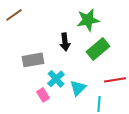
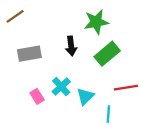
gray rectangle: (33, 60) -> (29, 54), moved
pink rectangle: (43, 95) -> (37, 96), moved

